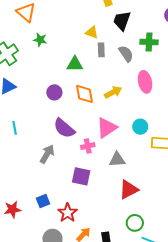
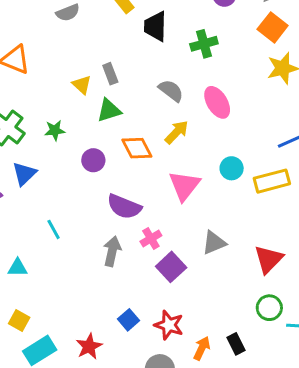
yellow triangle: (92, 32) -> (82, 85), moved, turned 40
green star: (40, 40) -> (55, 130), moved
gray rectangle: (101, 50) -> (110, 74), moved
gray semicircle: (126, 54) -> (171, 91), moved
pink cross: (88, 146) -> (151, 238), moved
gray triangle: (117, 160) -> (214, 243), moved
purple square: (81, 176) -> (171, 267), turned -36
red triangle: (129, 190) -> (269, 259), moved

